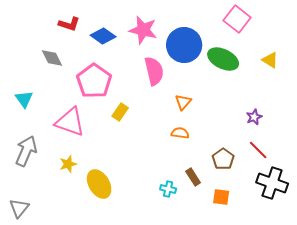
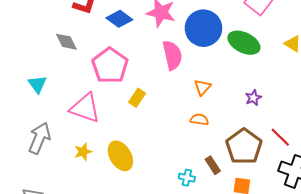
purple star: (254, 117) -> (253, 98), moved
brown pentagon: (223, 159) -> (244, 146), size x1.6
yellow ellipse: (99, 184) -> (120, 156), moved

